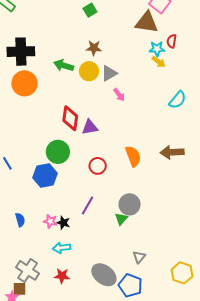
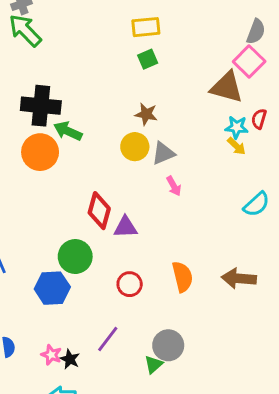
green arrow: (64, 65) -> (68, 131), moved

